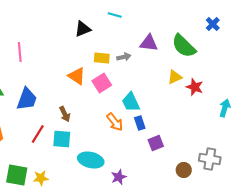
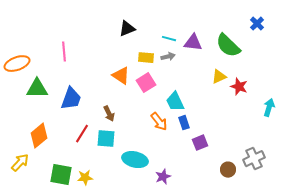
cyan line: (115, 15) -> (169, 39), moved
gray cross: (210, 159) -> (254, 159), turned -35

